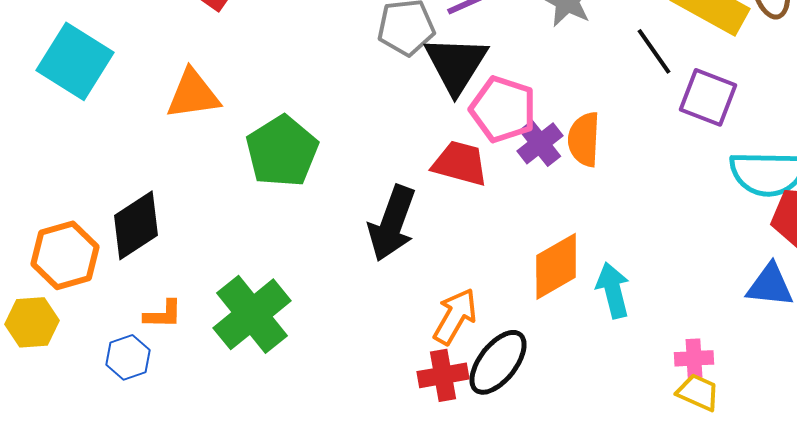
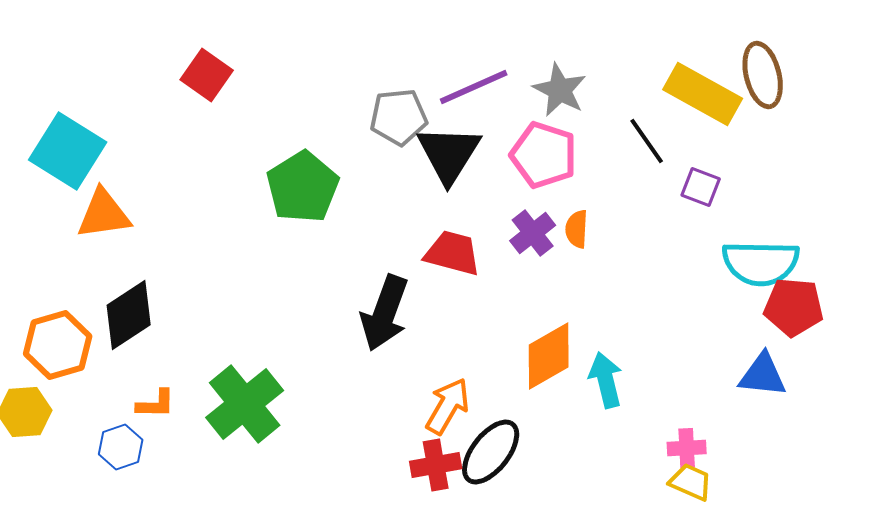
orange triangle: (193, 94) -> (104, 214), moved
purple square: (708, 97) -> (701, 187), size x0.7
pink pentagon: (503, 109) -> (544, 155), moved
orange semicircle: (584, 139) -> (577, 229), size x0.7
green pentagon: (282, 151) -> (303, 187), moved

